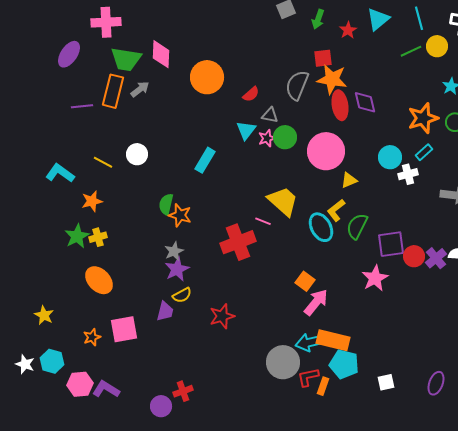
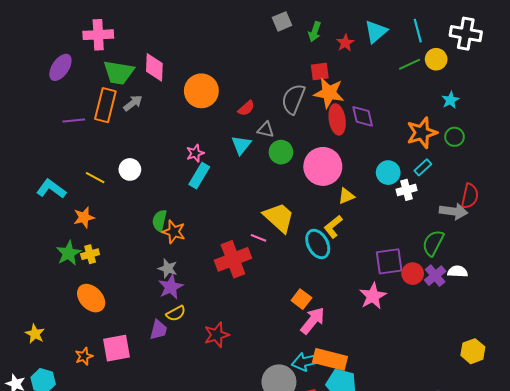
pink star: (267, 138) -> (195, 153), moved
green semicircle: (357, 226) -> (433, 243), moved
gray star: (174, 251) -> (168, 268), turned -30

